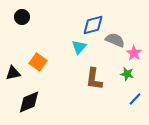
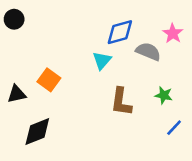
black circle: (22, 17) -> (14, 19), moved
pink star: (134, 53) -> (173, 33), moved

